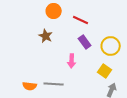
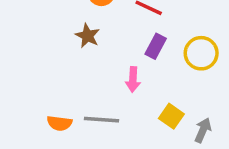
purple rectangle: (85, 42) -> (156, 46), turned 64
yellow square: (105, 71) -> (171, 116), moved

